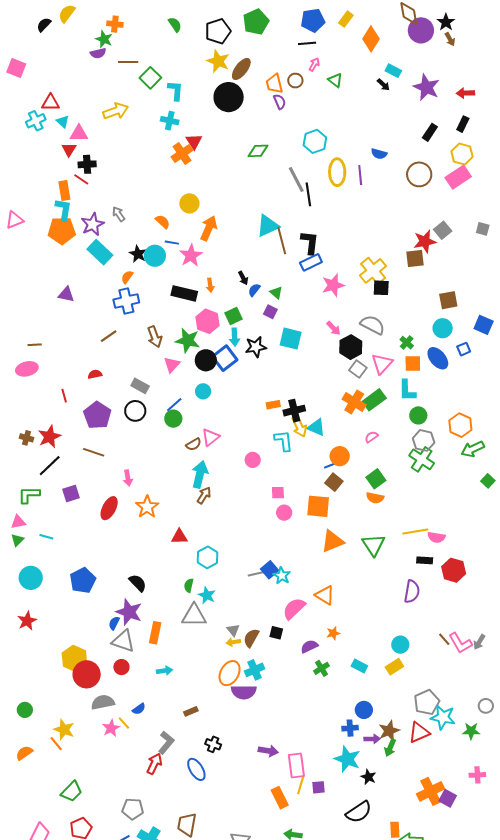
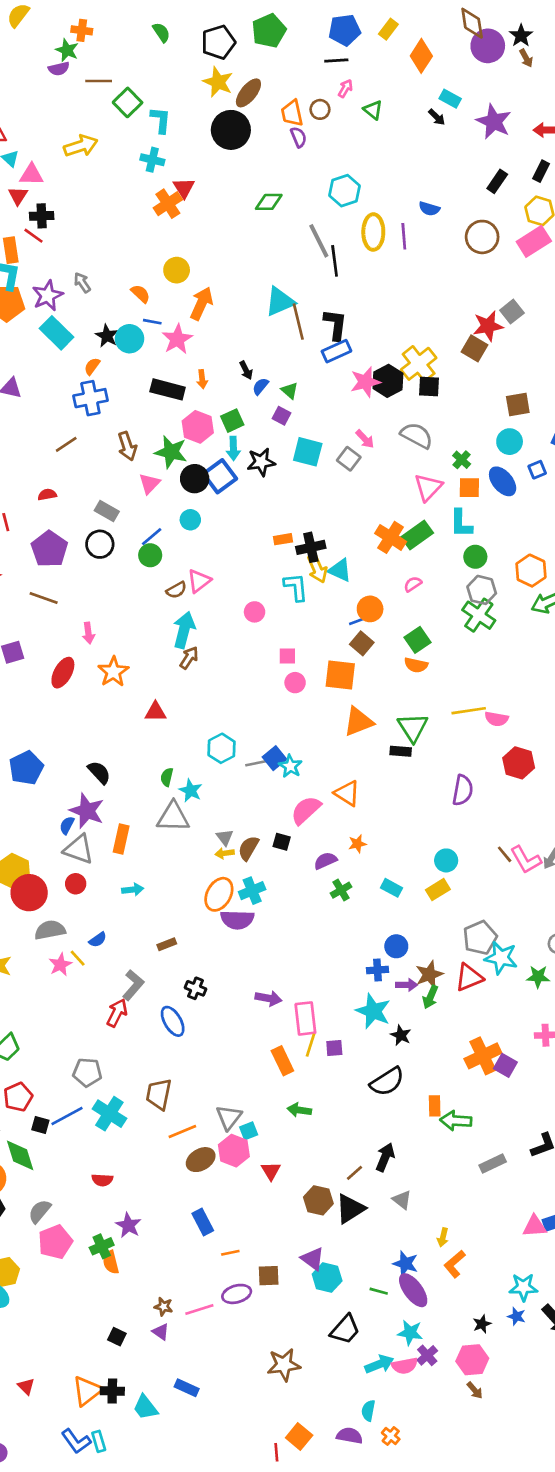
brown square: (415, 258) -> (475, 348), turned 36
black hexagon: (351, 347) -> (388, 381), moved
gray square: (358, 369) -> (349, 459), moved
cyan hexagon: (208, 557) -> (221, 748), moved
black rectangle: (425, 560) -> (401, 751), moved

